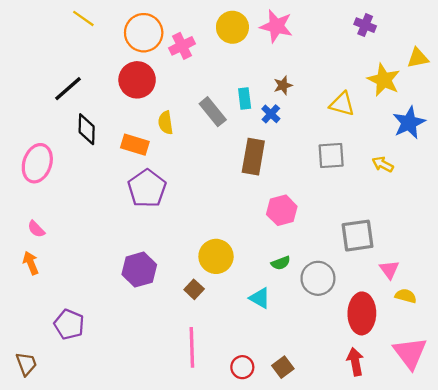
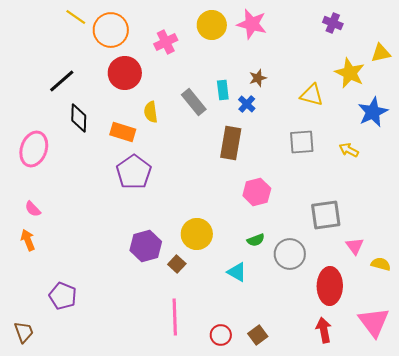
orange circle: (144, 33) -> (111, 30), moved
purple hexagon: (139, 270) -> (146, 246), moved
yellow semicircle: (406, 296) -> (381, 264), moved

